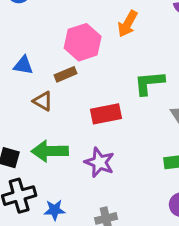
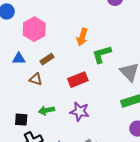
orange arrow: (128, 24) -> (82, 37), moved
pink hexagon: (83, 42) -> (34, 29), moved
green arrow: (50, 151) -> (46, 110), size x0.7

